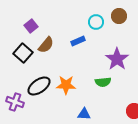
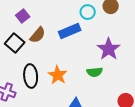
blue rectangle: (78, 41) -> (70, 31), size x1.5
orange star: (66, 85) -> (58, 75), turned 30
black ellipse: (39, 86) -> (31, 76), turned -60

